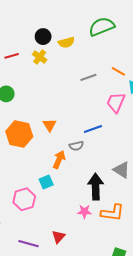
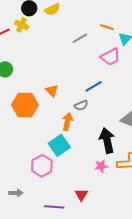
yellow cross: (40, 57) -> (22, 25), moved
pink trapezoid: (116, 102) -> (110, 57), turned -130
cyan square: (46, 182) -> (59, 145), size x1.5

